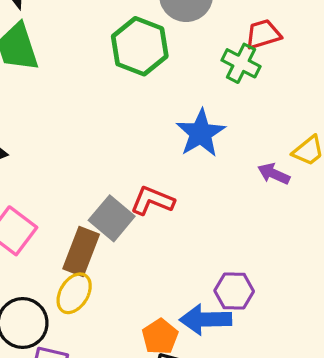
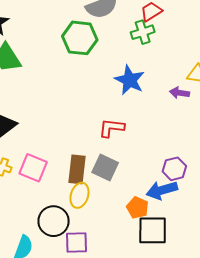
green cross: (241, 63) -> (143, 32), turned -30
gray square: (112, 218) -> (105, 168), moved

